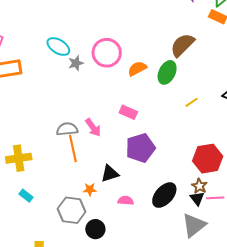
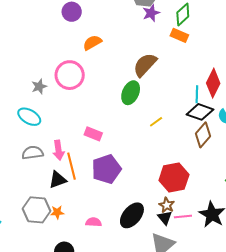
cyan ellipse: (58, 46) -> (29, 117), moved
orange semicircle: (137, 69) -> (92, 43), moved
pink arrow: (93, 127) -> (58, 150), turned 30
orange line: (73, 148) -> (71, 166), moved
black triangle: (110, 174) -> (58, 180), moved
gray hexagon: (72, 210) -> (37, 210), moved

